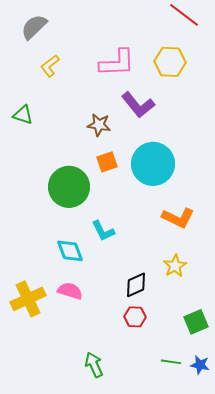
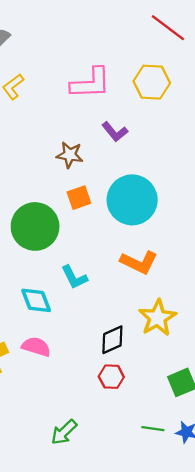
purple L-shape: (138, 105) -> (115, 132), size x0.7
orange L-shape: (178, 218) -> (139, 262), moved
yellow star: (175, 266) -> (158, 318), size x1.4
green arrow: (94, 365) -> (64, 432), turned -110

